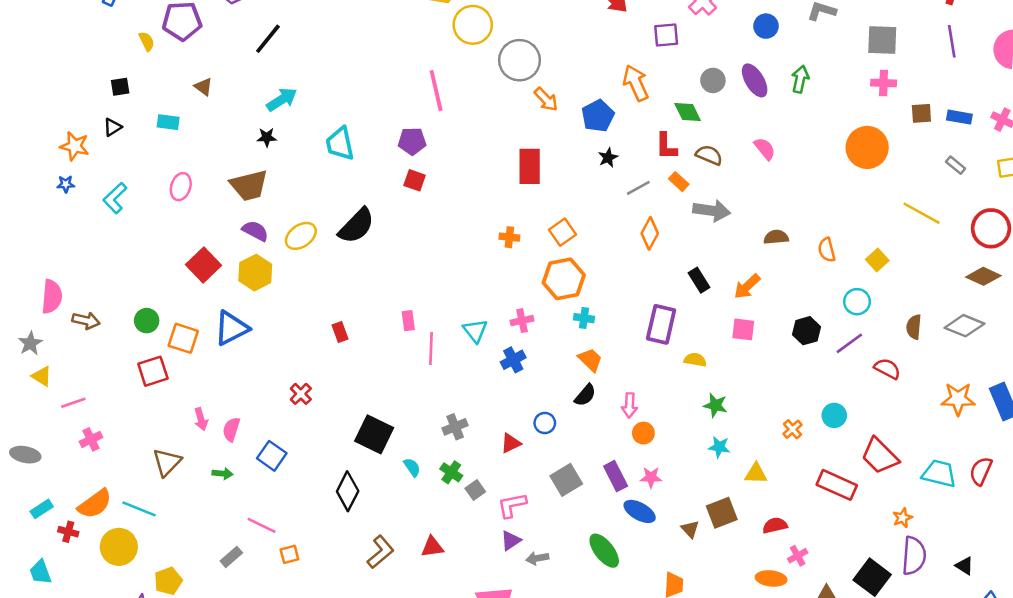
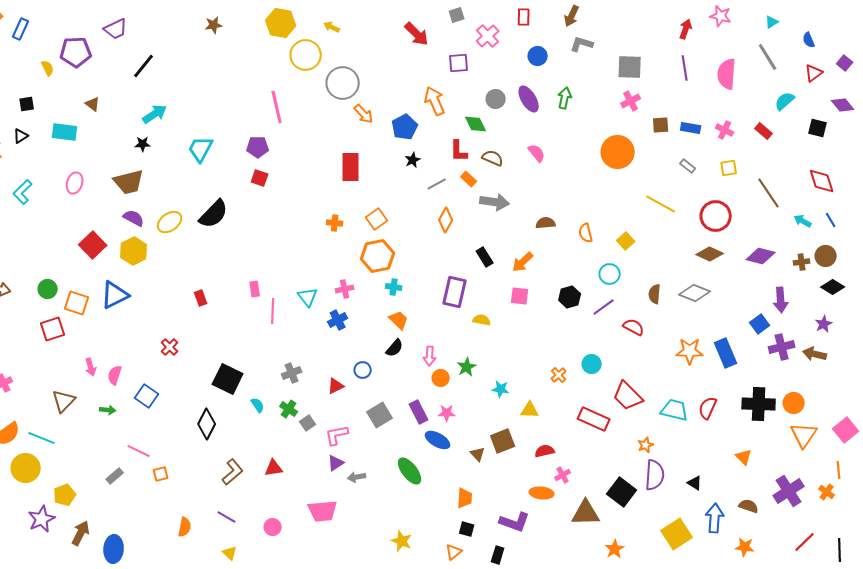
pink cross: (884, 83) -> (631, 101), turned -30
cyan rectangle: (168, 122) -> (65, 132), size x1.4
cyan trapezoid: (340, 144) -> (201, 149), turned 40
green star: (715, 405) -> (467, 367), moved, turned 30

